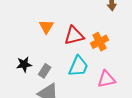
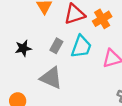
gray rectangle: (45, 71) -> (56, 46), moved

